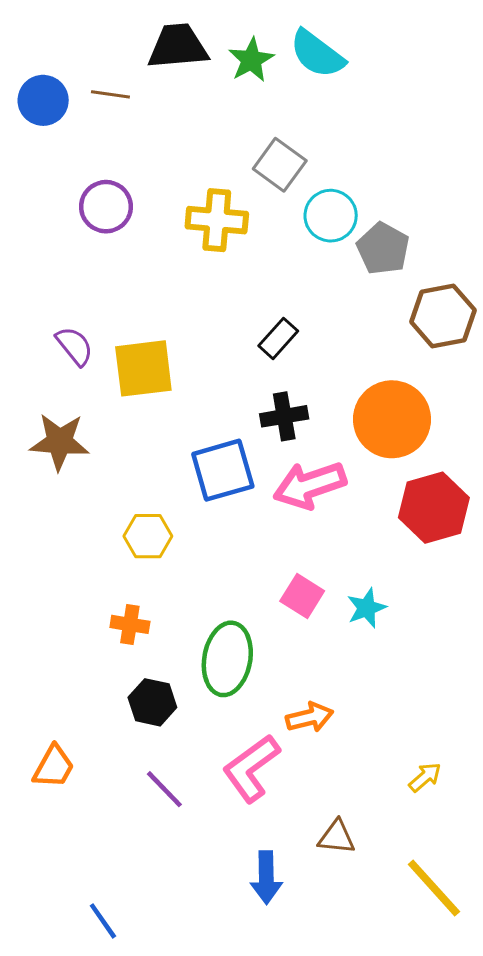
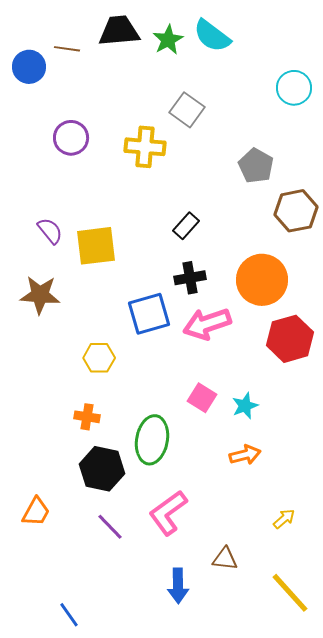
brown line: (110, 94) -> (67, 49), moved
cyan circle: (331, 216) -> (294, 88), moved
black hexagon: (152, 702) -> (102, 469), size x1.4
orange arrow: (310, 717) -> (245, 455), moved

